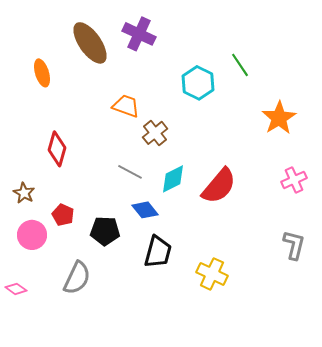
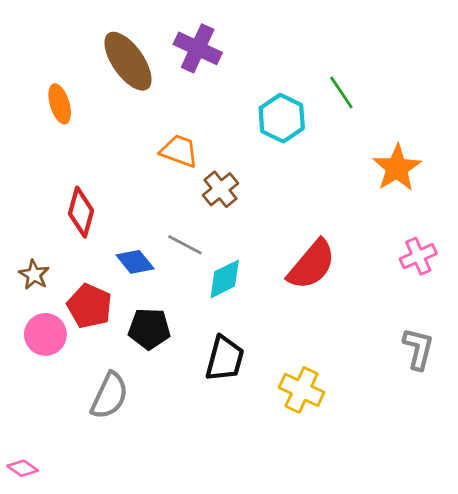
cyan diamond: (173, 179) -> (225, 279), moved
blue diamond: (145, 210) -> (135, 262), moved
red pentagon: (63, 215) -> (90, 306), size x1.4
pink diamond: (16, 289) -> (23, 468), moved

